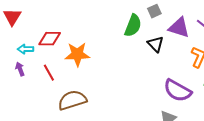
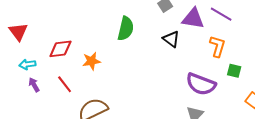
green semicircle: (133, 26) -> (126, 29), moved
cyan arrow: (25, 49) -> (27, 64), moved
orange star: (77, 54) -> (91, 61), size x0.7

